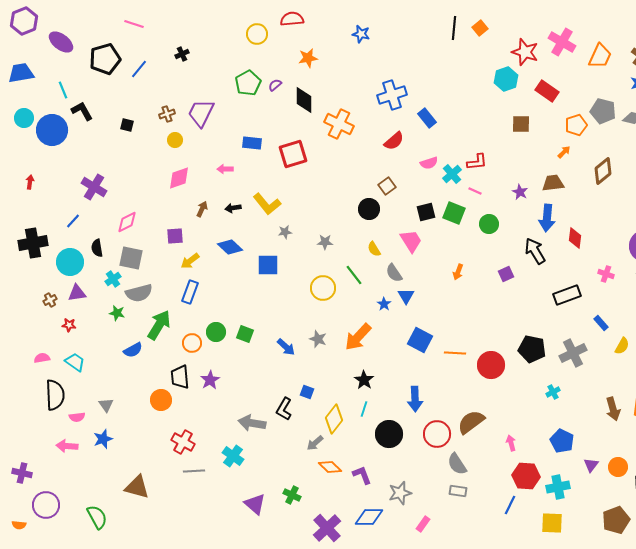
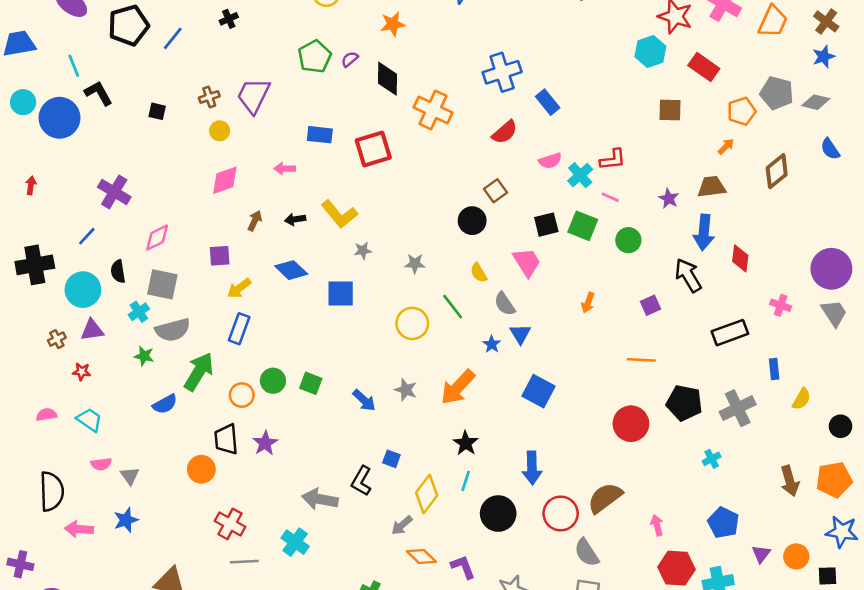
blue rectangle: (601, 323) -> (774, 369), turned 35
orange line: (455, 353) -> (641, 360), moved
black semicircle: (55, 395) -> (52, 491), moved
pink semicircle: (77, 417) -> (101, 464), moved

